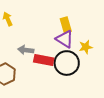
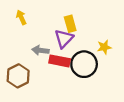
yellow rectangle: (66, 25) -> (70, 24), moved
purple triangle: (65, 39) -> (64, 39), moved, turned 42

